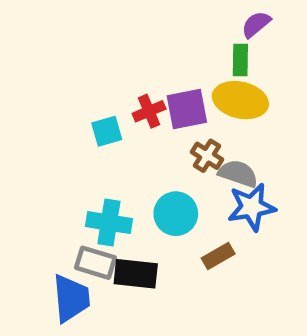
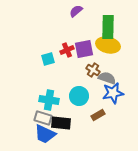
purple semicircle: (256, 24) -> (76, 11), moved
green rectangle: (240, 60) -> (108, 27), size x1.6
blue trapezoid: (71, 298) -> (45, 134), moved, turned 120

